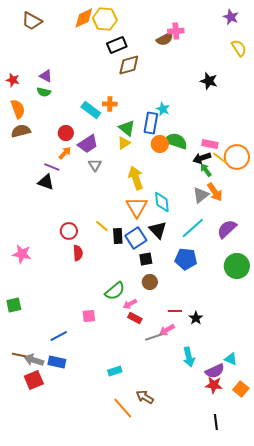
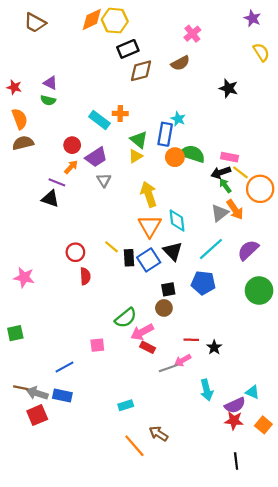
pink cross: (176, 31) -> (192, 34), turned -35
brown semicircle: (165, 39) -> (180, 63), moved
orange circle: (237, 157) -> (260, 189), moved
black square: (146, 259) -> (168, 289), moved
pink arrow: (130, 304) -> (142, 332), size x1.5

